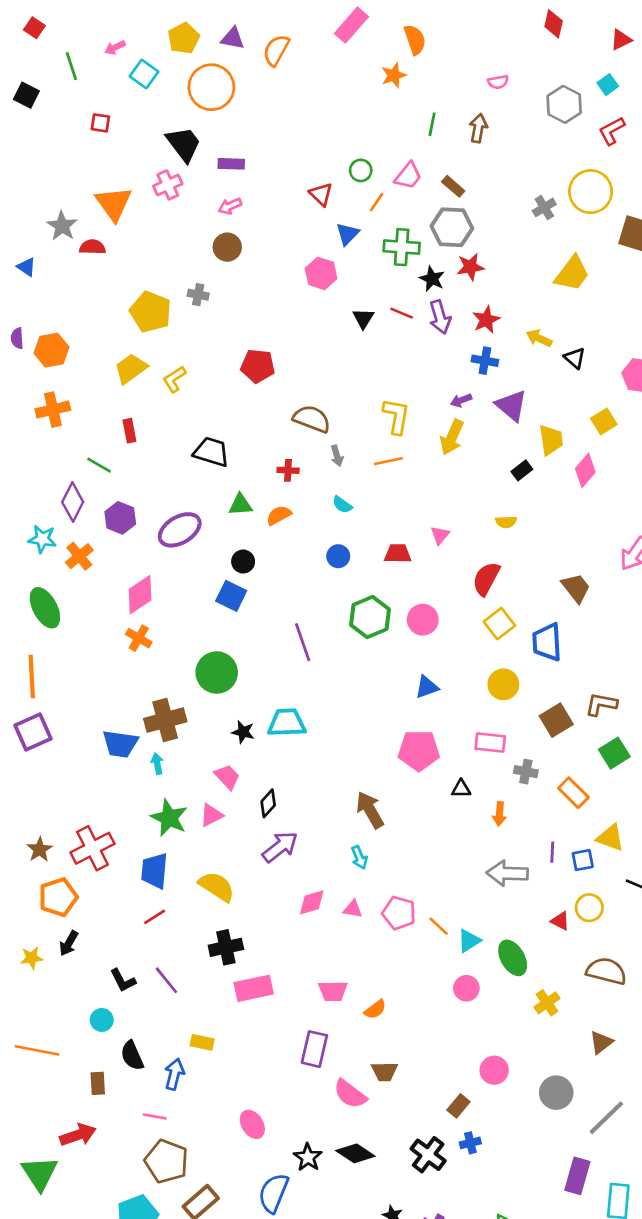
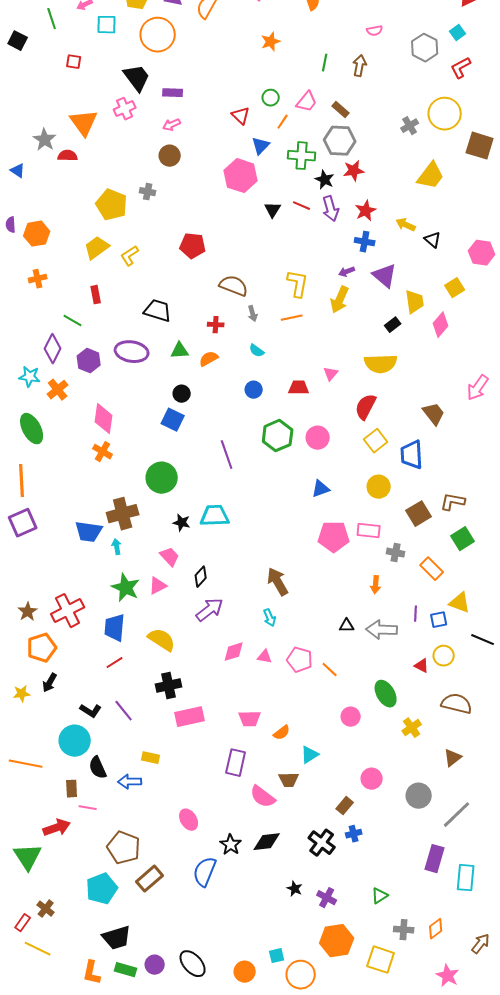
cyan square: (144, 74) -> (107, 25), turned -35
orange star: (394, 75) -> (271, 42), moved
pink hexagon: (321, 273) -> (241, 176), size x1.4
orange cross: (53, 410) -> (38, 279), size x0.7
yellow semicircle: (506, 522) -> (381, 364), size x2.0
purple ellipse: (180, 530) -> (132, 352), moved, turned 40
pink diamond: (140, 595) -> (104, 419), turned -48
pink pentagon: (419, 750) -> (334, 537), moved
black triangle: (461, 789) -> (347, 626), moved
cyan triangle: (469, 941) -> (310, 755), moved
black L-shape: (123, 980) -> (91, 711), turned -30
cyan circle: (102, 1020) -> (75, 741), size x1.8
blue arrow: (174, 1074) -> (130, 782), turned -105
pink line: (155, 1116) -> (88, 808), moved
black diamond: (355, 1153) -> (267, 842), turned -40

